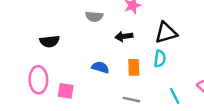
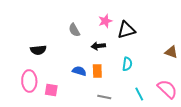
gray semicircle: (94, 17) -> (74, 30), turned 56
black triangle: (166, 33) -> (126, 30), moved
orange rectangle: (134, 67) -> (97, 71), moved

